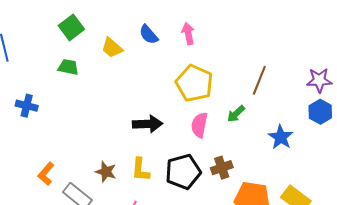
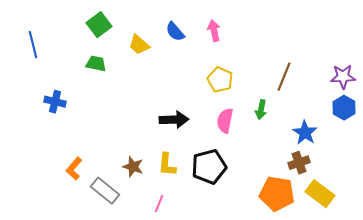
yellow pentagon: (194, 83) -> (220, 80), size x0.7
green arrow: (236, 114) -> (261, 110), turned -36
brown cross: (222, 168) -> (299, 163), moved

